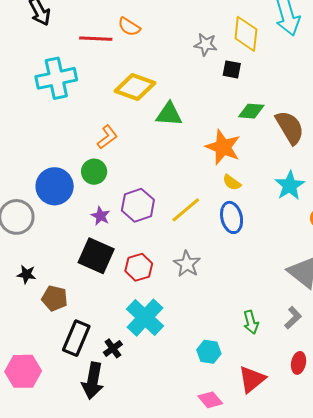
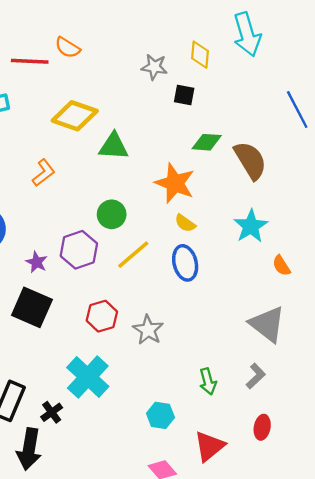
yellow diamond: (246, 34) -> (200, 55), size x0.7
green circle: (94, 172) -> (112, 214), moved
gray star: (187, 264) -> (148, 330), moved
red hexagon: (139, 267) -> (102, 316), moved

